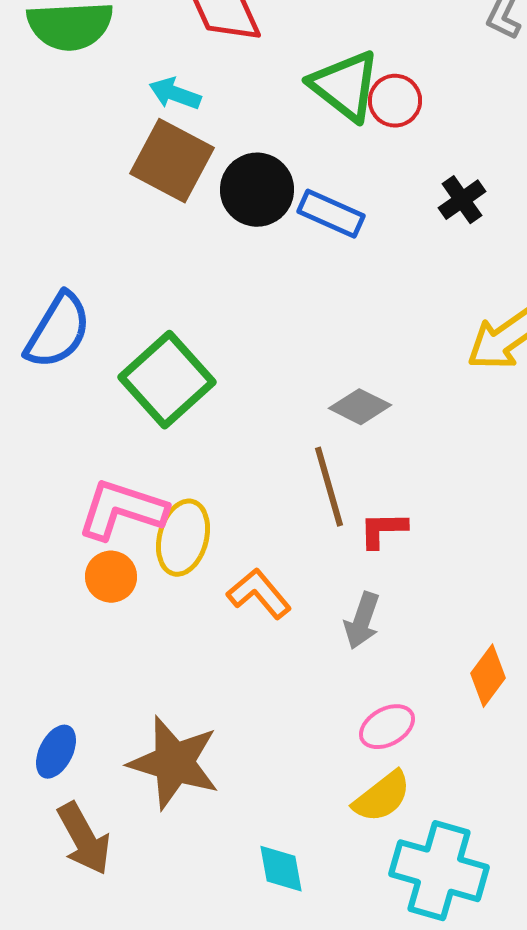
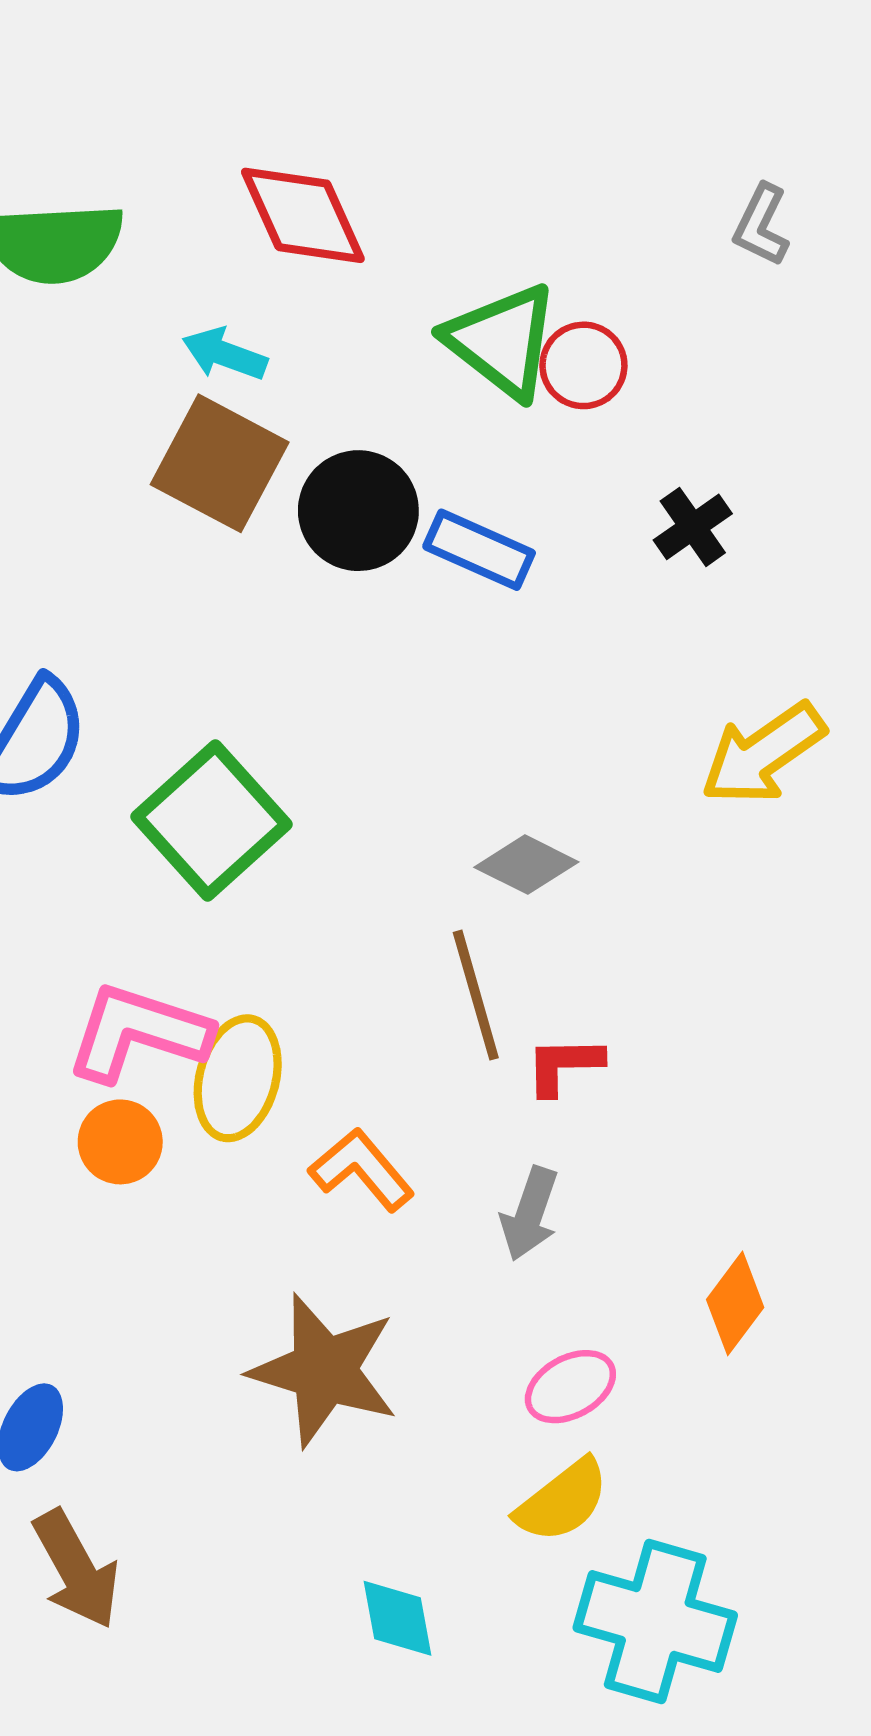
brown star: (174, 763) -> (324, 1370), moved

